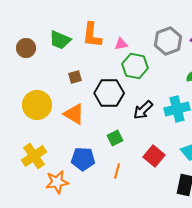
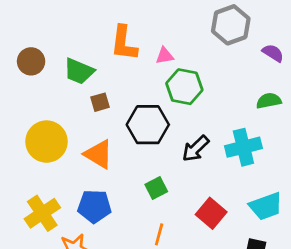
green trapezoid: (60, 40) -> (79, 71), moved
gray hexagon: (168, 41) -> (231, 25), moved
blue pentagon: (83, 159) -> (94, 206), moved

